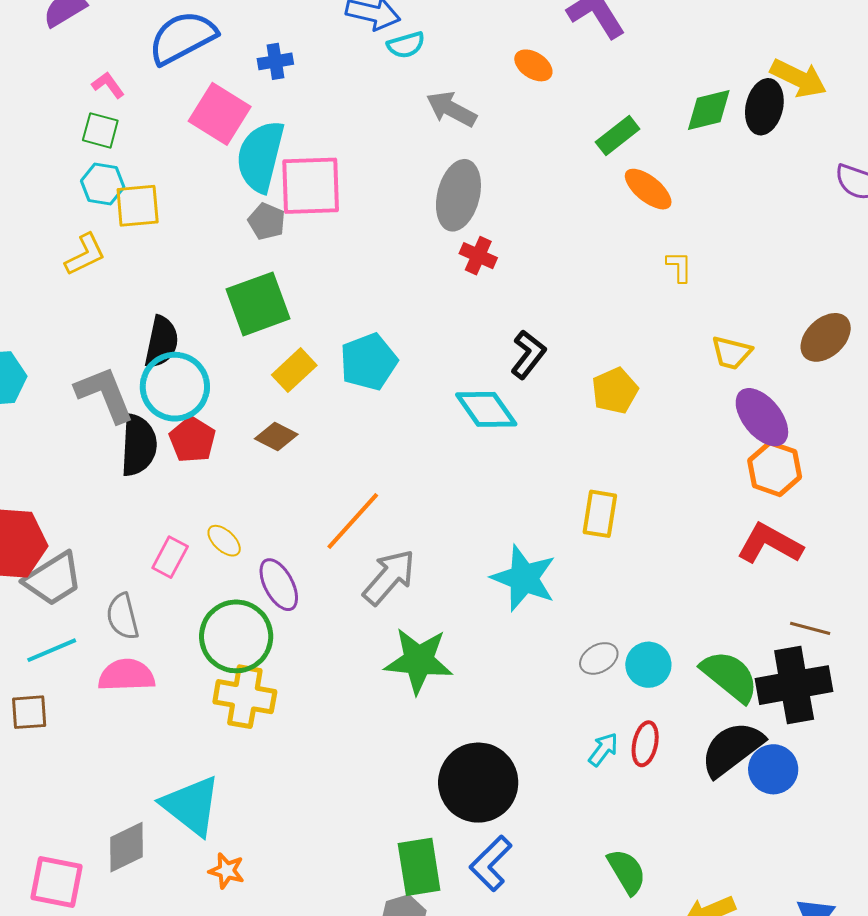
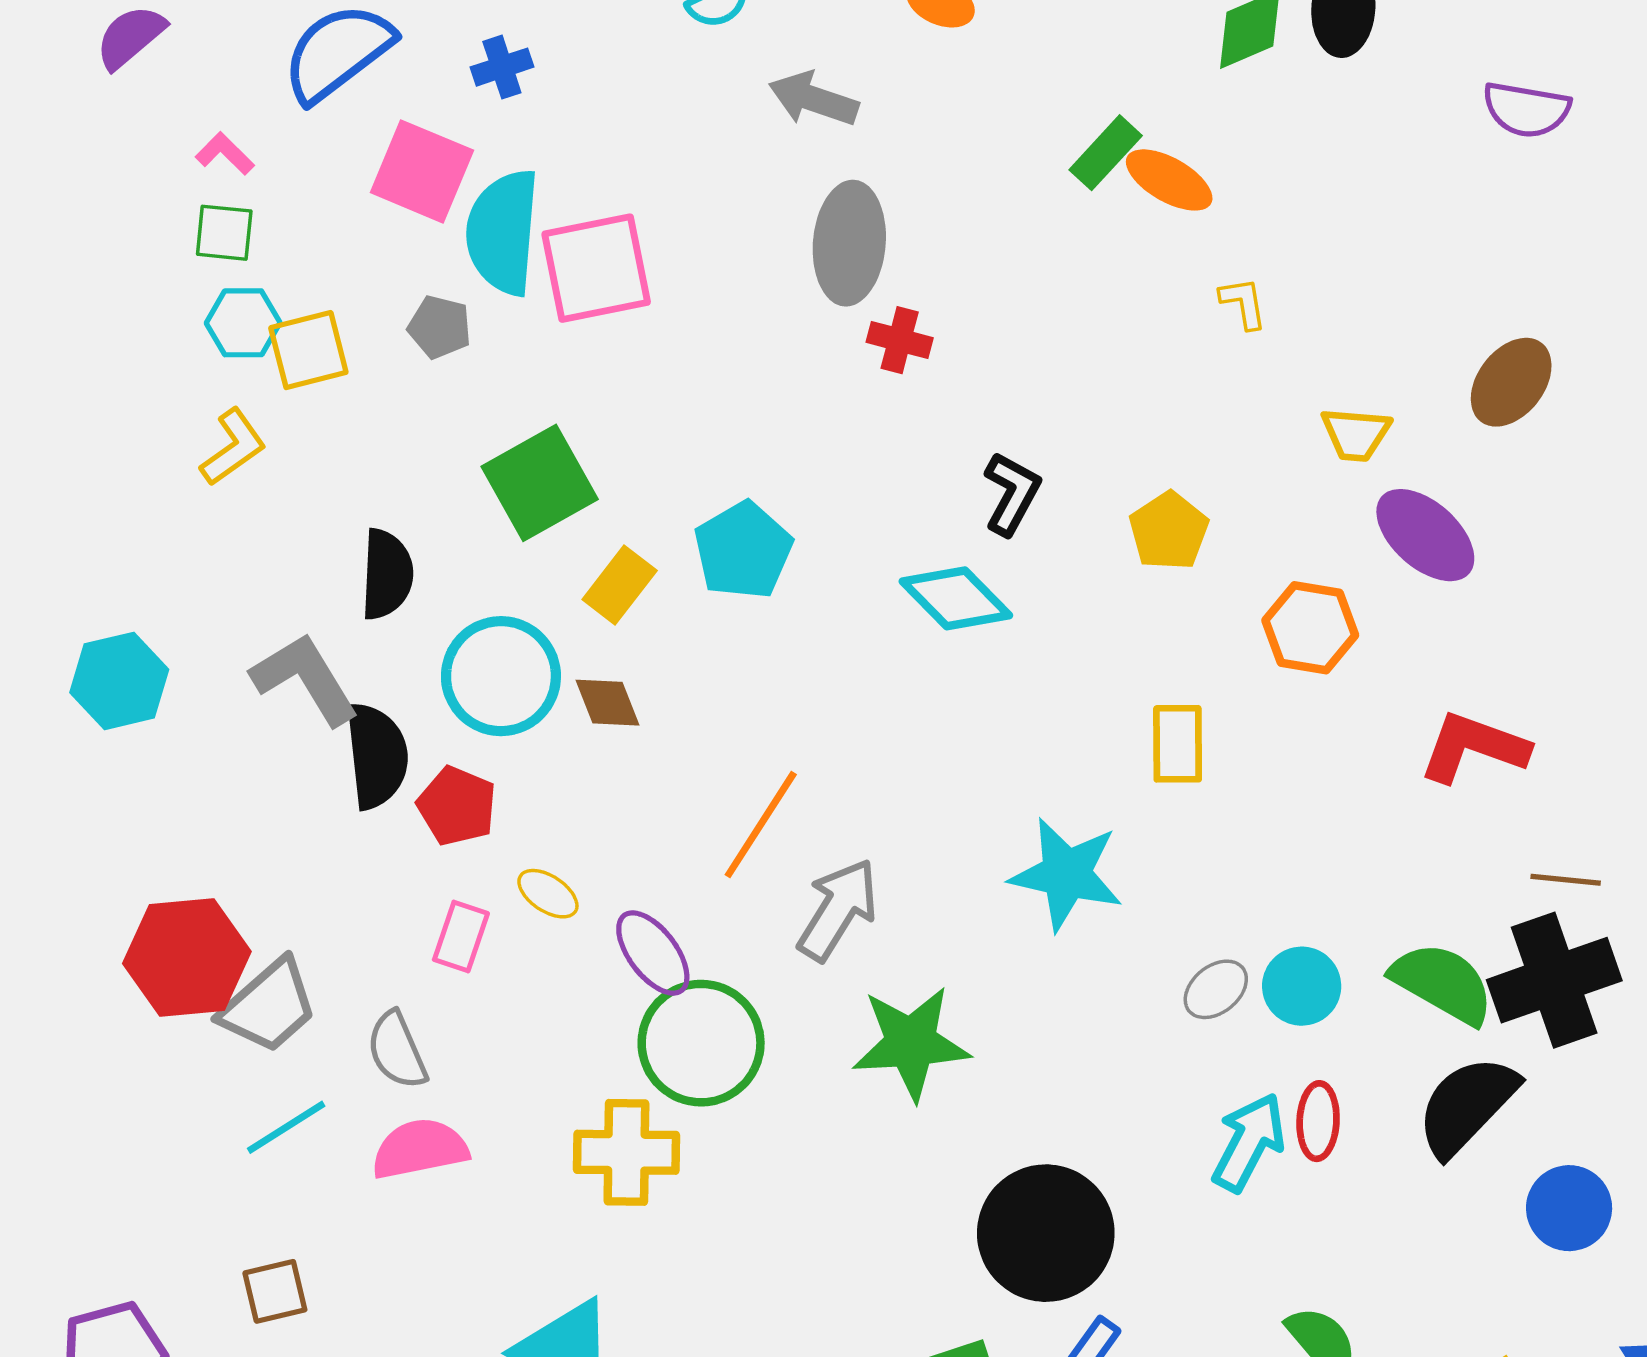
green rectangle: (618, 136) -> (1106, 153), moved
gray pentagon: (267, 221) -> (440, 327), moved
cyan circle: (175, 387) -> (501, 676), moved
brown diamond: (276, 437) -> (607, 703), turned 51
red pentagon: (192, 440) -> (457, 806), moved
orange hexagon: (775, 469) -> (1310, 628), moved
green circle: (236, 636) -> (701, 1043), moved
brown square: (29, 712) -> (275, 1291), moved
cyan arrow: (603, 749) -> (1249, 1142), size x1.6
blue circle: (773, 769) -> (1569, 1208), moved

